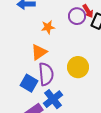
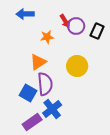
red arrow: (88, 11) -> (65, 21), moved
yellow circle: (78, 67) -> (77, 66), moved

